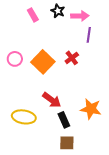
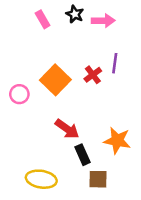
purple line: (89, 35) -> (115, 63), moved
pink circle: (15, 59) -> (19, 94), moved
yellow ellipse: (24, 117) -> (41, 179), moved
brown square: (67, 143) -> (98, 179), moved

